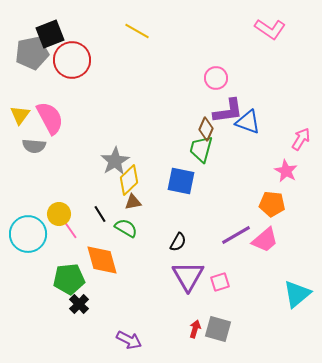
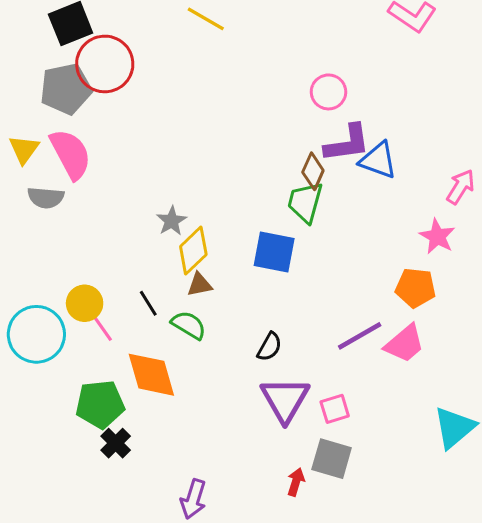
gray pentagon: (32, 53) -> (66, 89), moved
gray star: (115, 161) -> (172, 221), size x0.7
gray square: (218, 329) -> (332, 459), moved
purple arrow: (129, 340) -> (193, 499), turned 80

